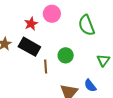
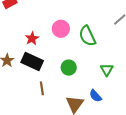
pink circle: (52, 14) -> (61, 29), moved
brown line: (46, 66) -> (42, 88), moved

